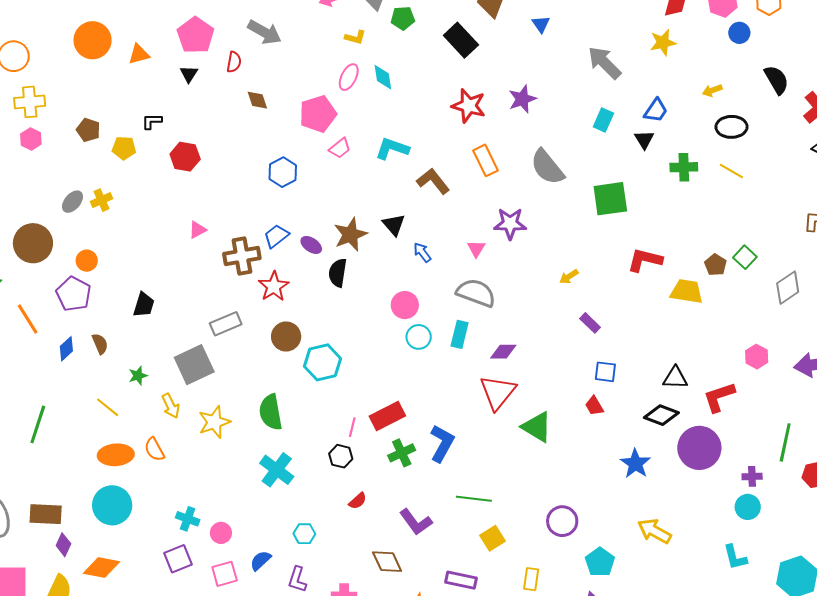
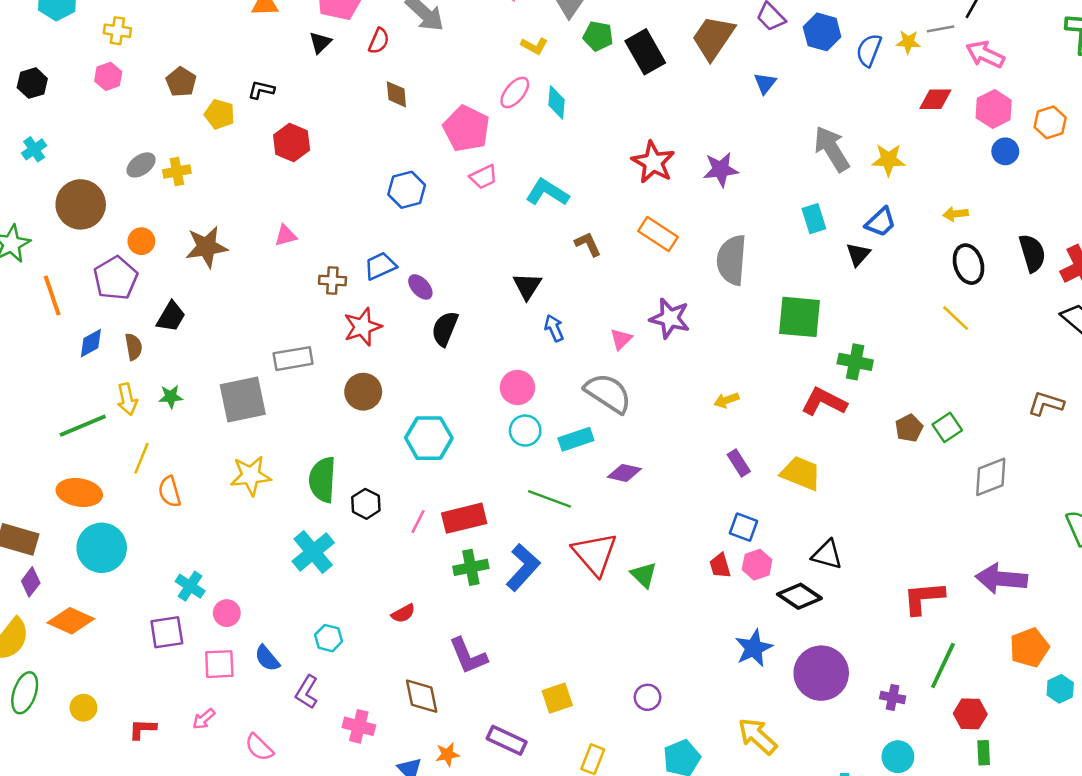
black rectangle: (461, 40) -> (645, 52), moved
yellow star: (663, 43) -> (888, 160), moved
black semicircle: (777, 80) -> (1032, 253), moved
yellow cross: (30, 102) -> (117, 31), size x0.7
pink pentagon: (318, 114) -> (466, 129), turned 30
cyan rectangle: (603, 120) -> (814, 219), turned -55
black ellipse: (732, 127) -> (969, 264), turned 60
orange rectangle: (485, 160) -> (658, 234), turned -44
gray semicircle: (547, 167) -> (732, 260), turned 30
green cross: (684, 167) -> (855, 362), moved
brown L-shape: (433, 181) -> (588, 244), size x0.7
brown star: (350, 235) -> (207, 247), moved
brown cross: (242, 256) -> (332, 281), size x0.6
yellow trapezoid: (687, 291) -> (801, 473), moved
black trapezoid: (144, 305) -> (171, 317), moved
cyan rectangle: (460, 334) -> (576, 439), turned 44
pink hexagon: (757, 357) -> (757, 565), moved
cyan hexagon: (322, 362) -> (429, 438), moved
red triangle: (498, 392) -> (595, 554), moved, turned -33
red L-shape: (719, 397) -> (924, 598), moved
yellow arrow: (171, 406) -> (127, 399), moved
yellow line: (108, 407) -> (141, 458), moved, turned 60
green line: (38, 424) -> (83, 426), moved, turned 36
green triangle: (537, 427) -> (644, 575), size x0.7
purple circle: (699, 448) -> (821, 673), moved
orange ellipse: (116, 455) -> (79, 492), moved
black hexagon: (341, 456) -> (366, 504), moved
green line: (474, 499) -> (549, 499), moved
cyan circle: (748, 507) -> (898, 757), moved
purple circle: (562, 521) -> (648, 697), size x0.7
blue semicircle: (261, 561) -> (267, 658), turned -100

